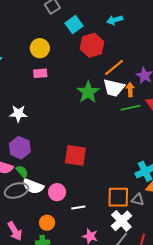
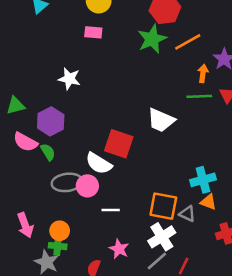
white trapezoid: (114, 88) -> (161, 120), moved
green star: (88, 92) -> (152, 39), moved
white star: (18, 114) -> (69, 79), moved
white semicircle: (33, 186) -> (99, 163), moved
gray ellipse: (16, 190) -> (67, 182), moved
orange circle: (47, 223) -> (60, 231), moved

